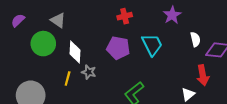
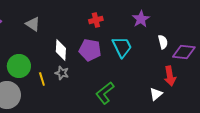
green circle: (43, 44) -> (19, 66), moved
white diamond: (75, 52) -> (61, 50), moved
yellow line: (68, 78) -> (42, 79), turned -32

